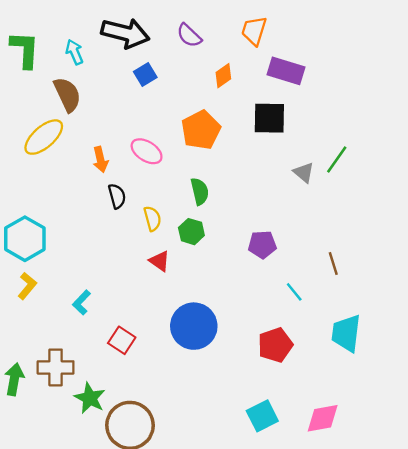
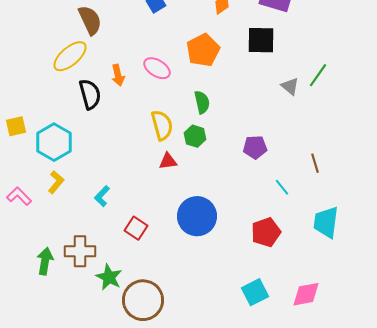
black semicircle: (117, 196) -> (90, 94), moved, size x1.4
yellow semicircle: (152, 219) -> (162, 125), size x1.4
red triangle: (160, 261) -> (168, 161), turned -42

